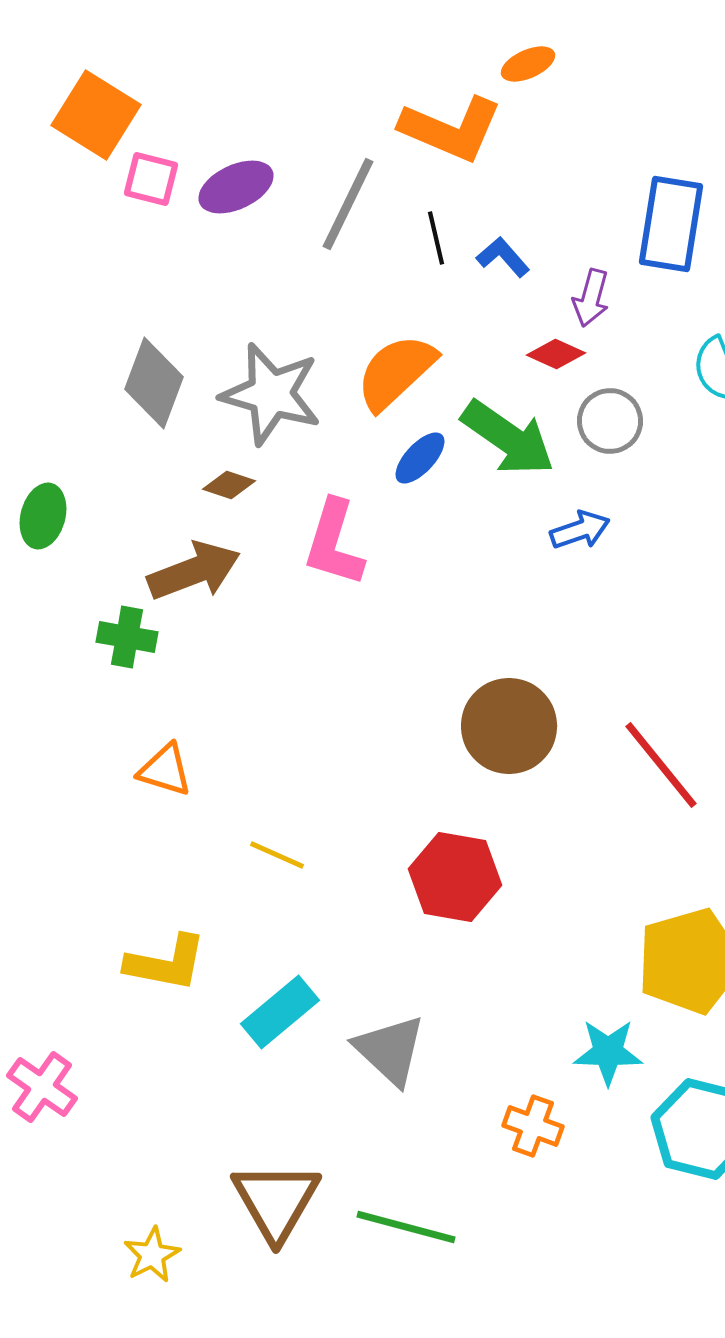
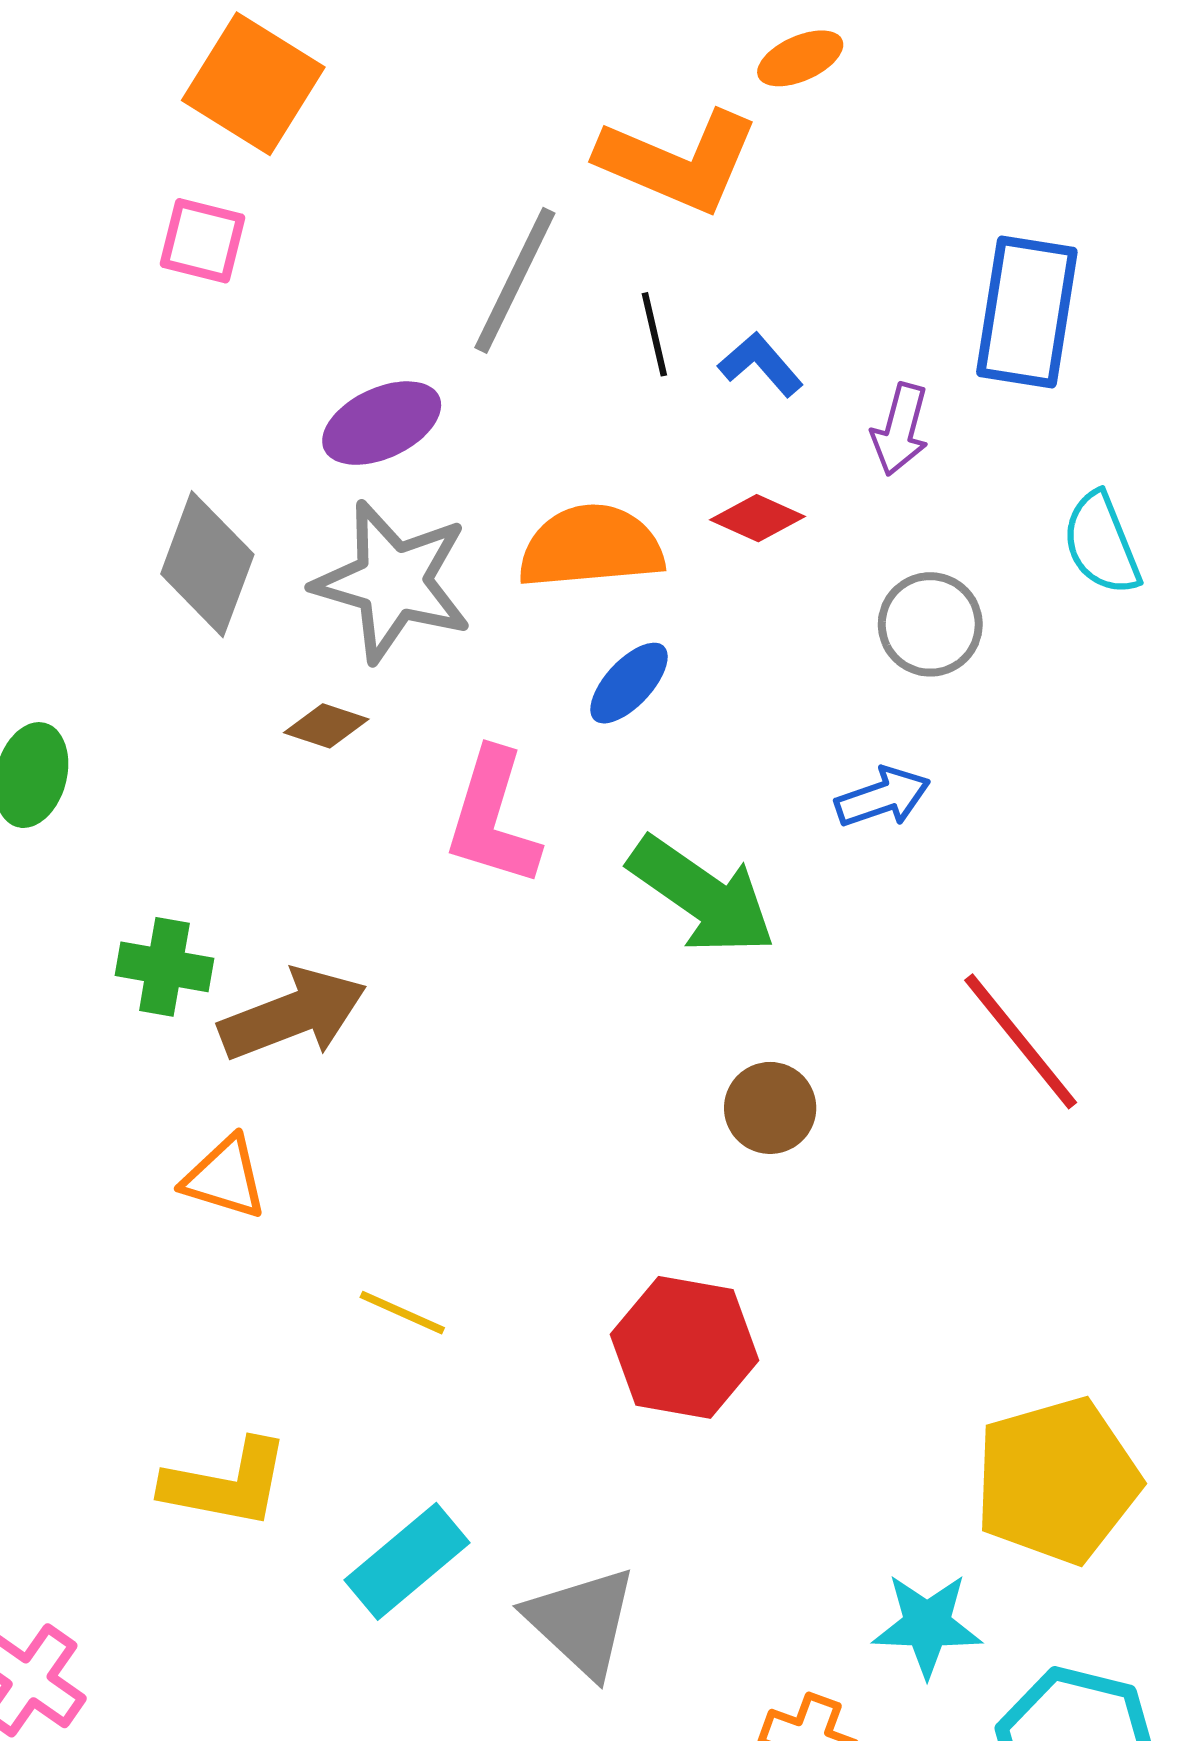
orange square: (96, 115) -> (253, 84), moved
purple ellipse: (236, 187) -> (382, 423), moved
red diamond: (556, 354) -> (757, 518), moved
orange semicircle: (396, 372) -> (591, 547), turned 38
green arrow: (508, 438) -> (702, 896), moved
brown arrow: (194, 571) -> (293, 1014), moved
brown circle: (509, 726) -> (770, 1108), size x0.6
red line: (661, 765) -> (1021, 1041), moved

